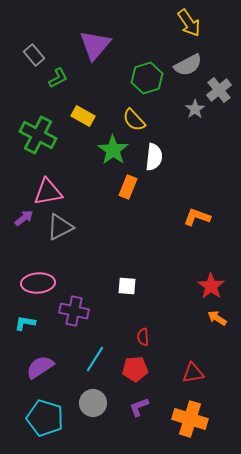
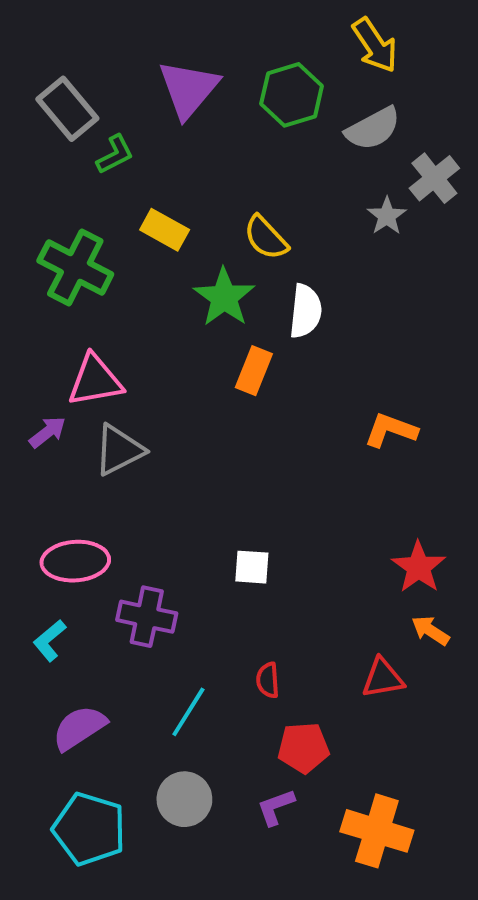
gray rectangle: (34, 55) -> (67, 109), size x1.4
green hexagon: (147, 78) -> (292, 95), moved
cyan L-shape: (25, 323) -> (50, 640), turned -50
red semicircle: (143, 337) -> (268, 680), moved
red pentagon: (135, 369) -> (303, 748), moved
red triangle: (193, 373) -> (383, 678), moved

